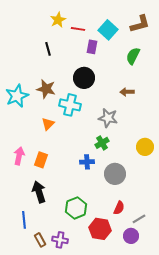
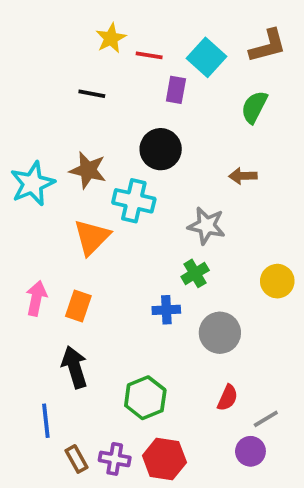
black line: (48, 49) -> (92, 94), turned -64
orange triangle: (48, 124) -> (92, 237), size x1.5
red hexagon: (100, 229) -> (164, 459), moved

